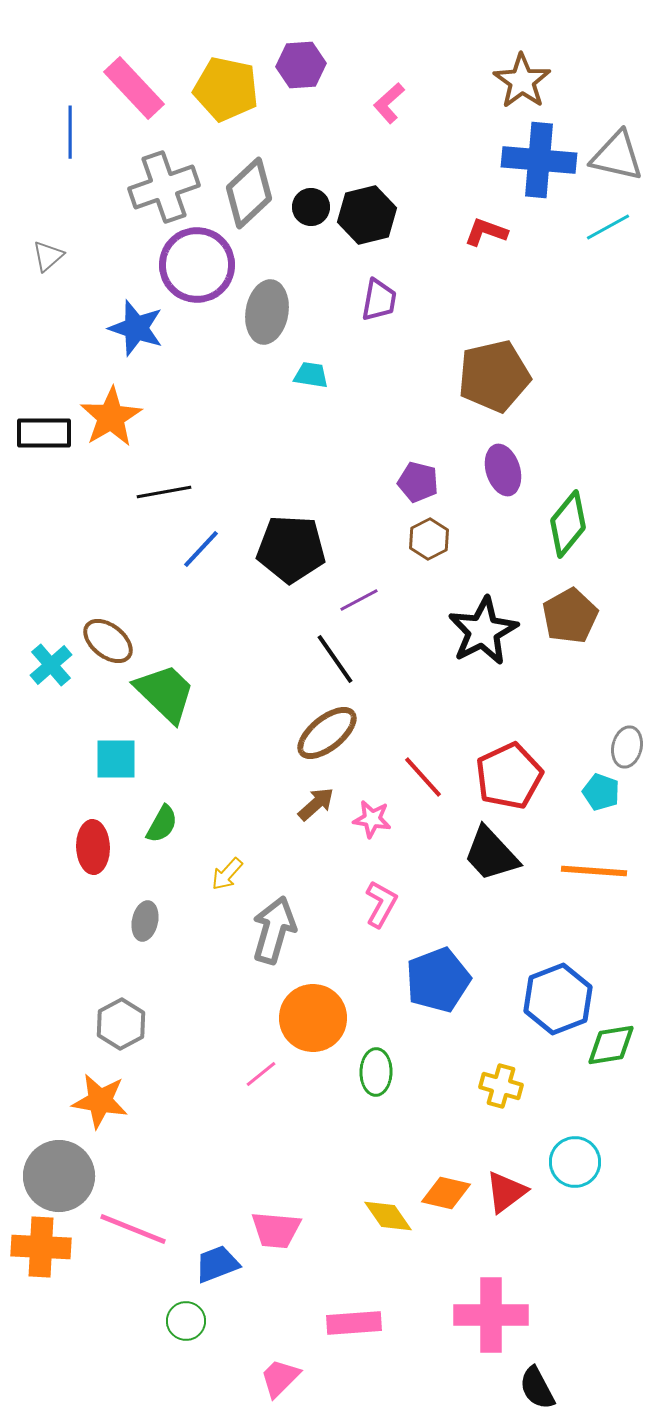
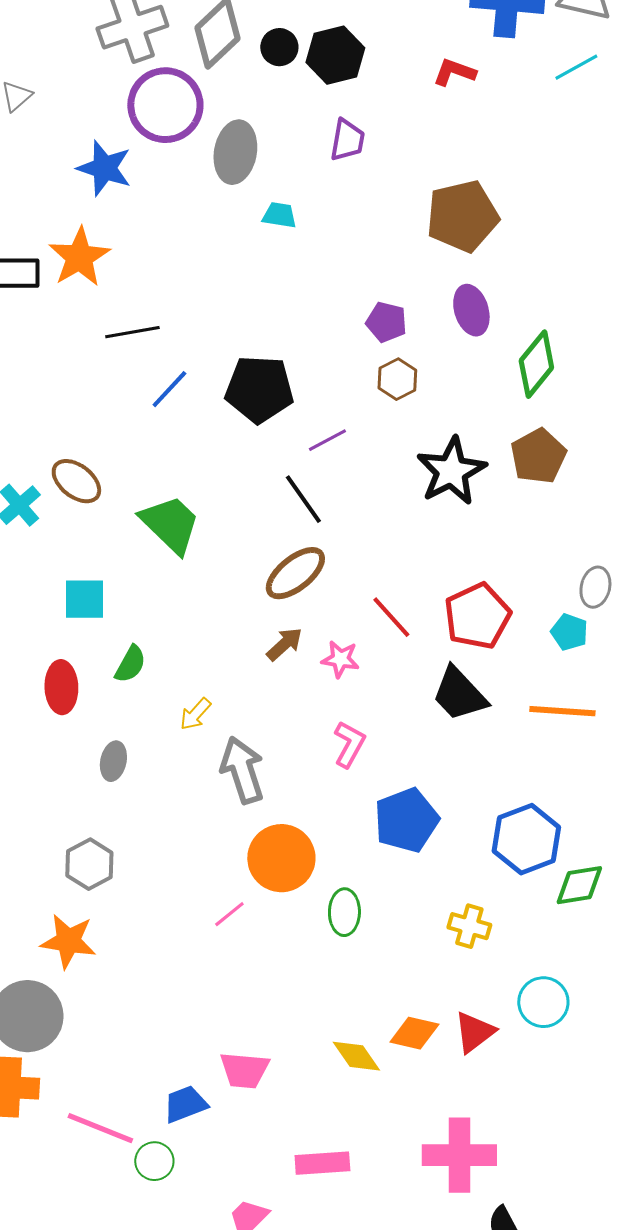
green trapezoid: (165, 693) -> (170, 524), moved
gray arrow: (274, 930) -> (242, 770), turned -34
pink line: (133, 1229) -> (100, 1128), moved

